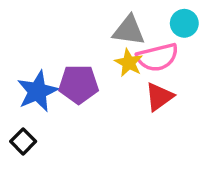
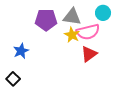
purple pentagon: (79, 84) -> (46, 20), moved
blue star: (37, 91) -> (21, 51), size x0.7

